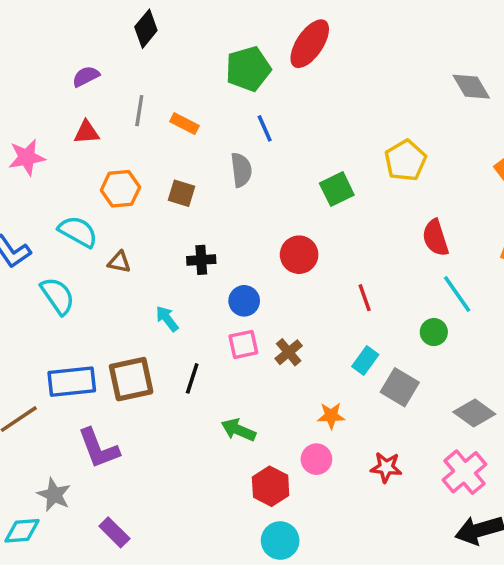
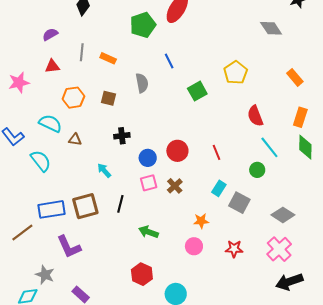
blue line: (265, 128) -> (169, 61), moved
red circle: (299, 255) -> (177, 151), moved
red hexagon: (271, 486) -> (142, 274), moved

